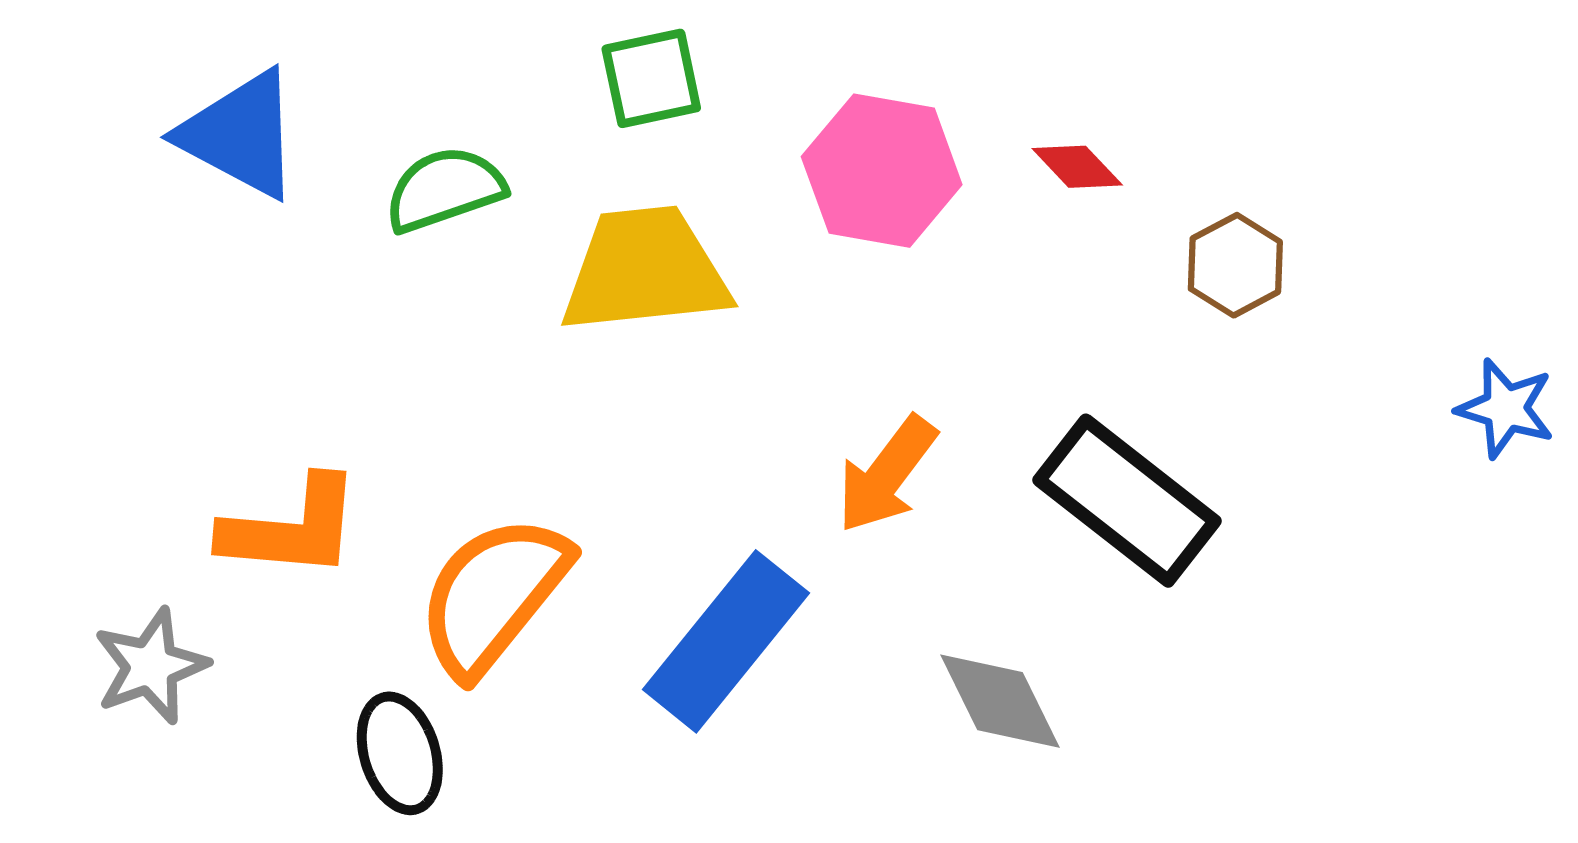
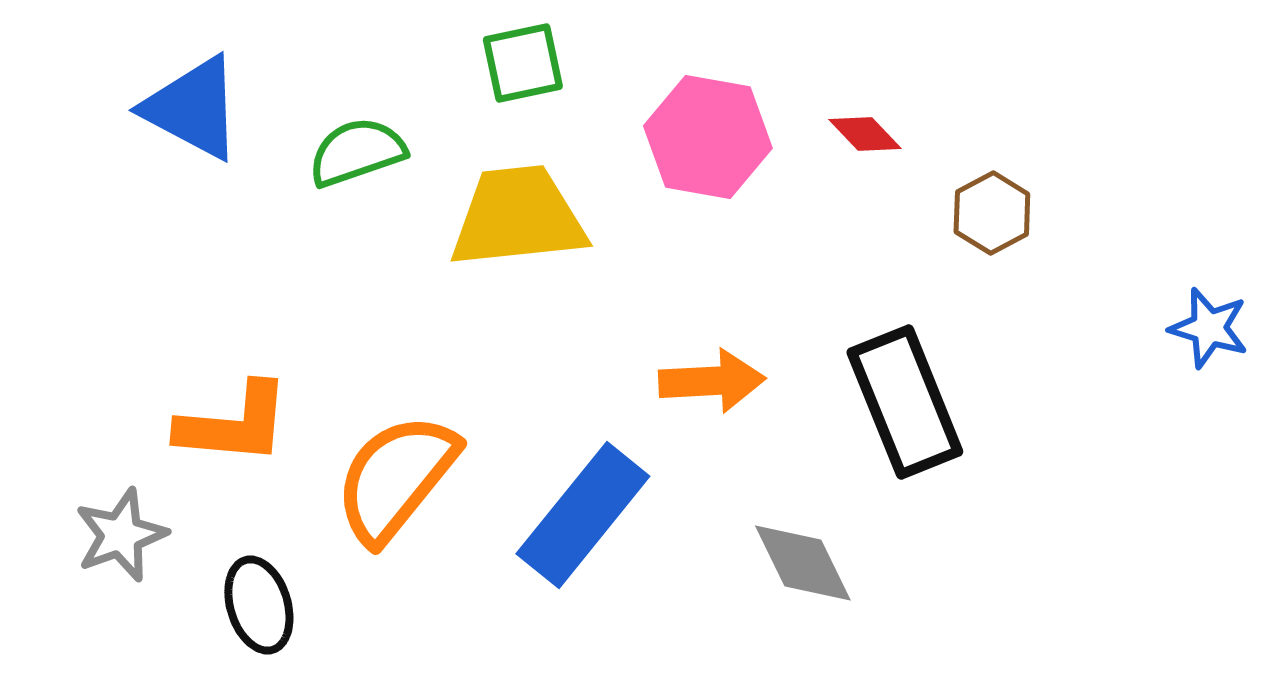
orange arrow: (887, 474) -> (712, 381), turned -130
black rectangle: (1127, 501) -> (905, 402), turned 30
black ellipse: (400, 753) -> (259, 605), moved

